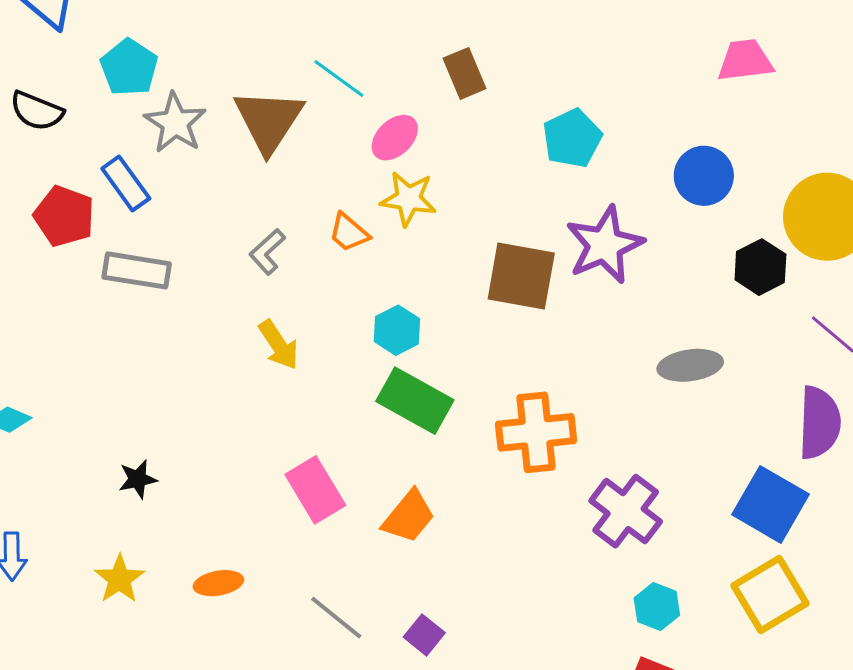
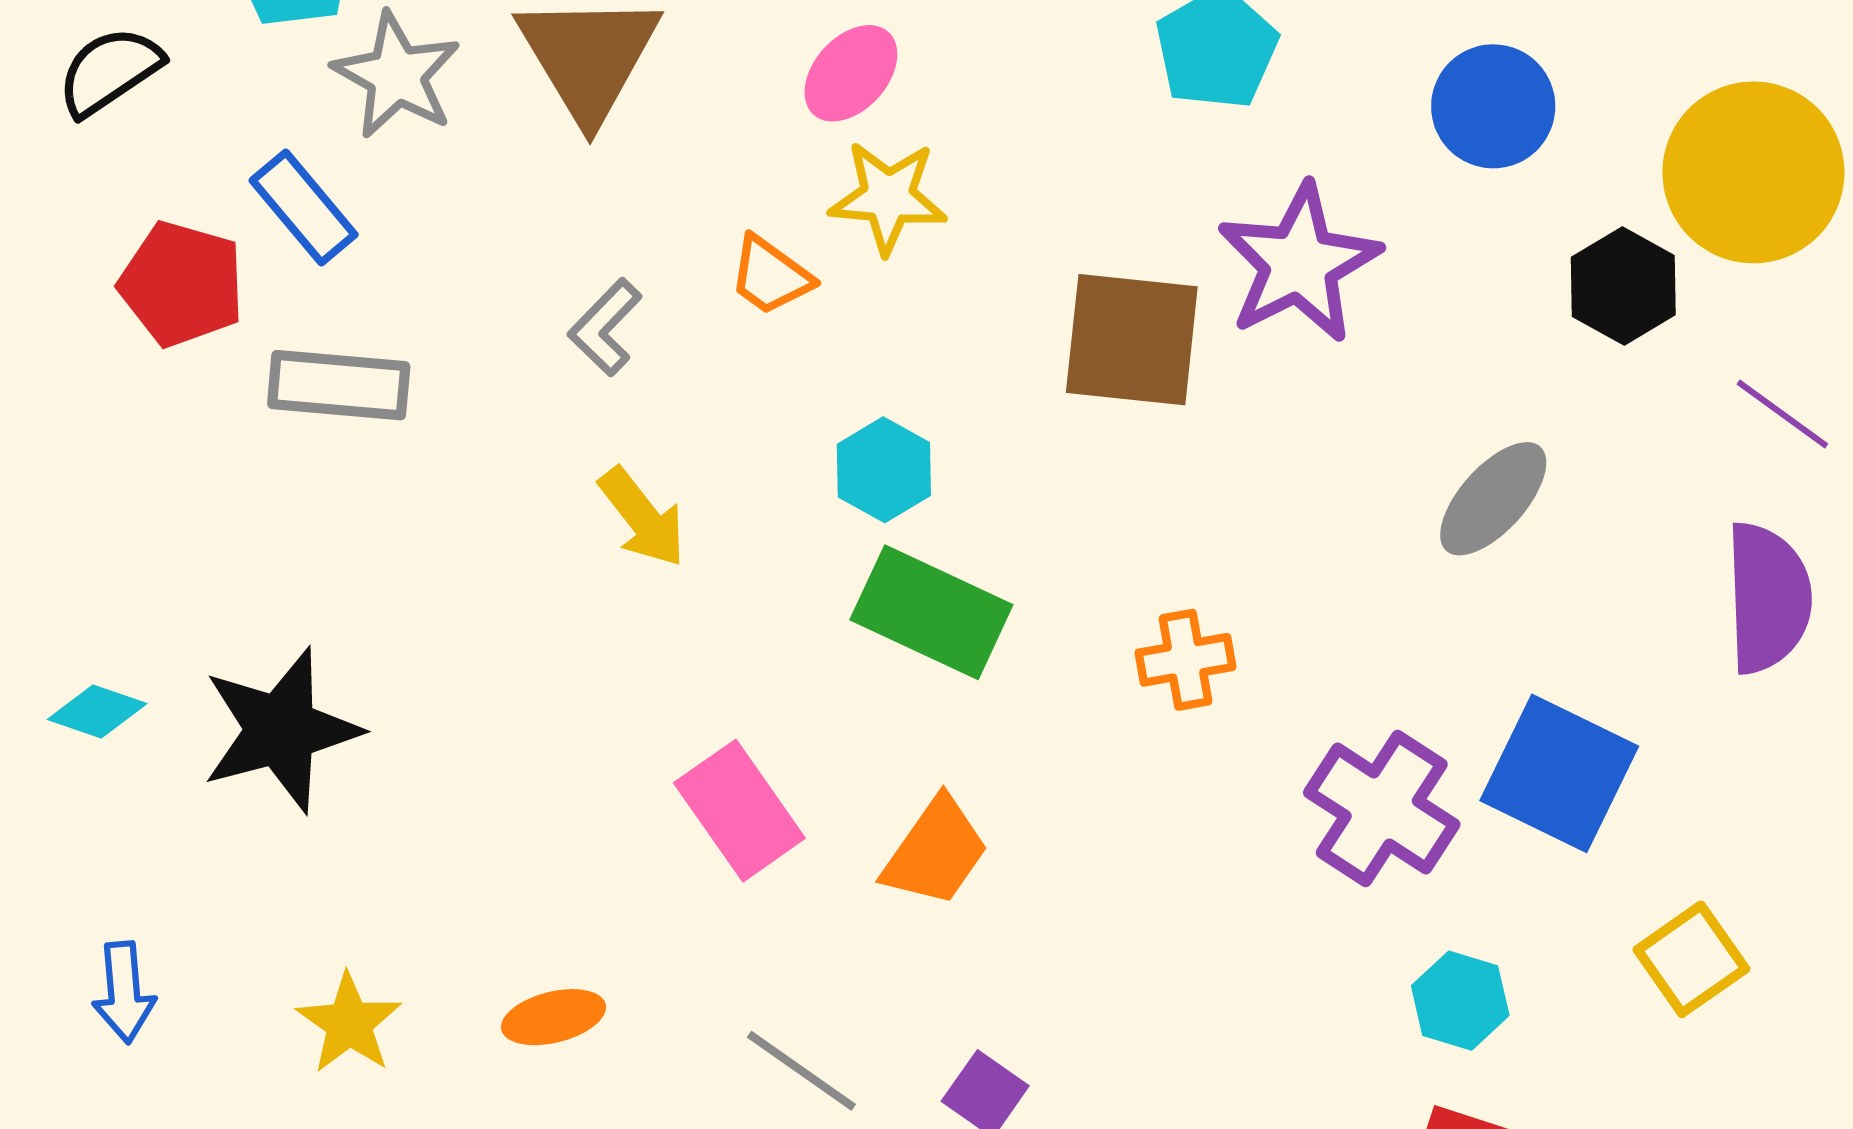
black semicircle: (37, 111) -> (109, 71), turned 128
gray ellipse: (690, 365) -> (1493, 499), turned -36
orange cross: (536, 432) -> (1185, 660), size x0.6
black star: (138, 479) -> (281, 730), moved, size x2.0
blue square: (770, 504) -> (1559, 773), moved
yellow square: (770, 595) -> (1691, 959), size x0.7

